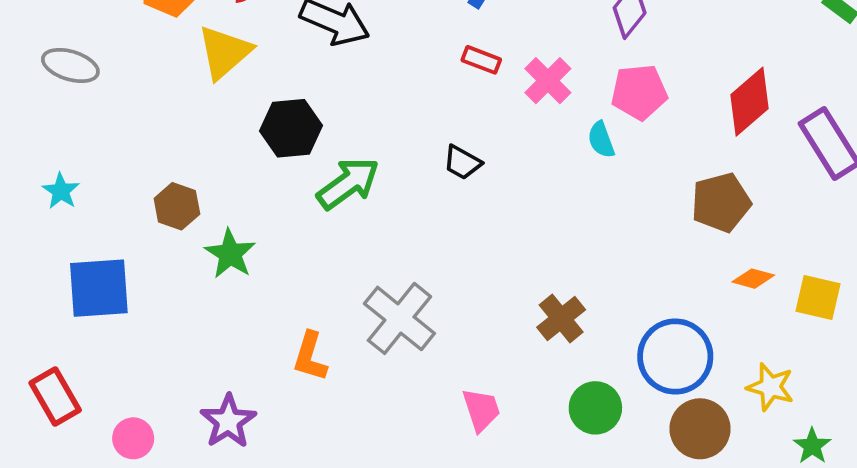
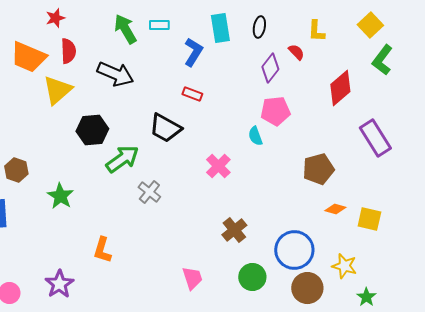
pink cross: (548, 81) -> (218, 166), moved
red diamond: (749, 102) -> (340, 88), moved
black trapezoid: (462, 162) -> (165, 128), moved, size x1.6
brown hexagon: (177, 206) -> (16, 170), moved
gray cross: (399, 318) -> (149, 192), moved, size x0.6

